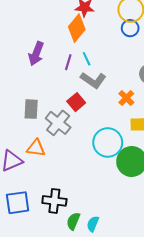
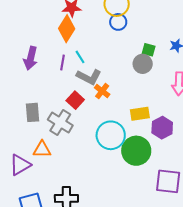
orange cross: (126, 98) -> (102, 91), moved

